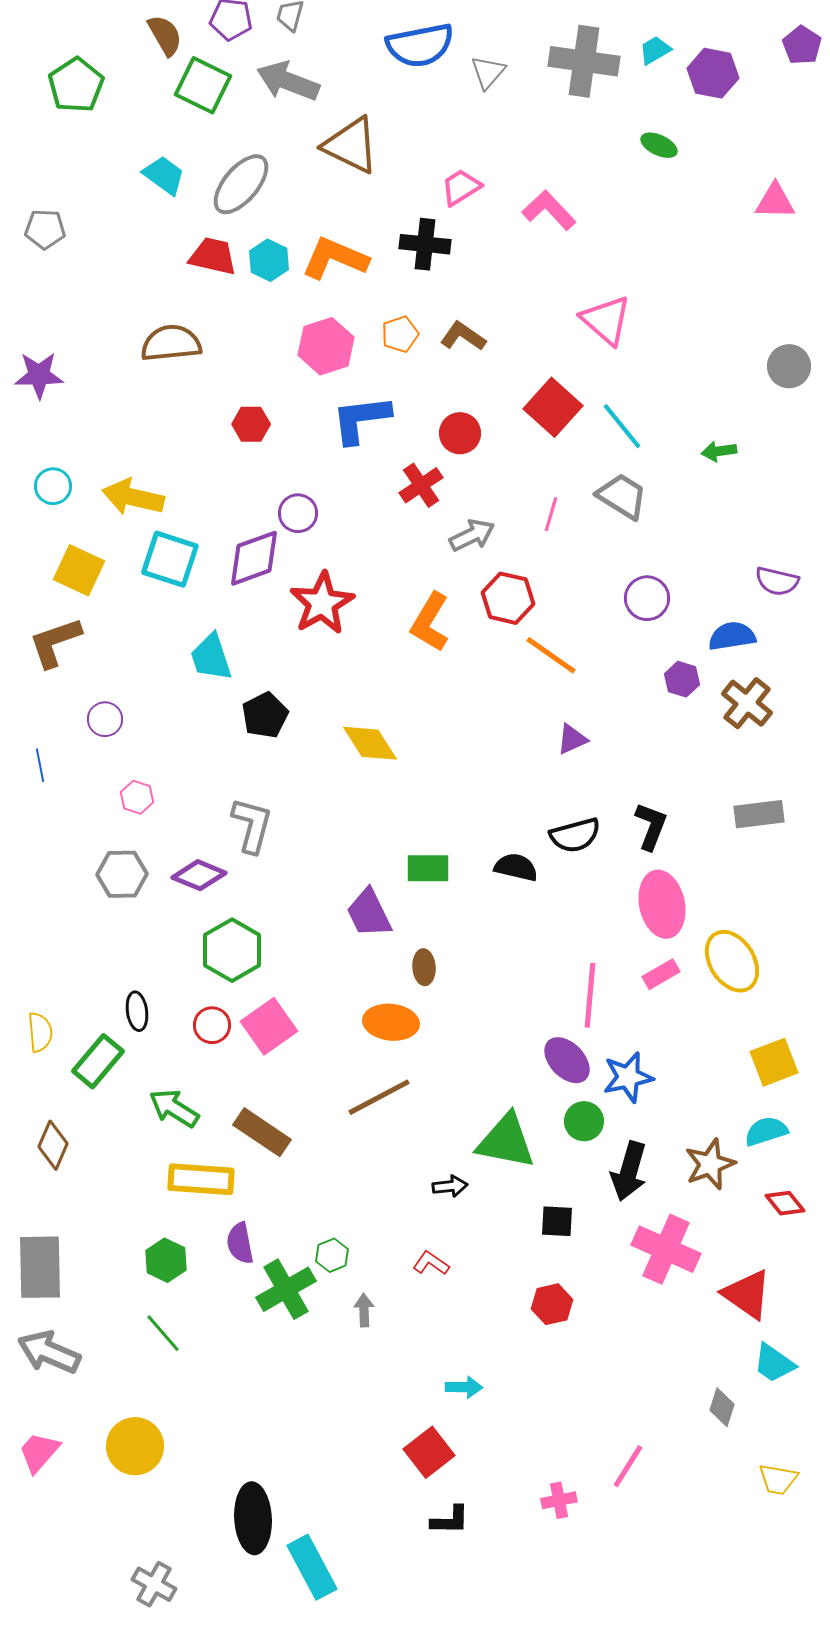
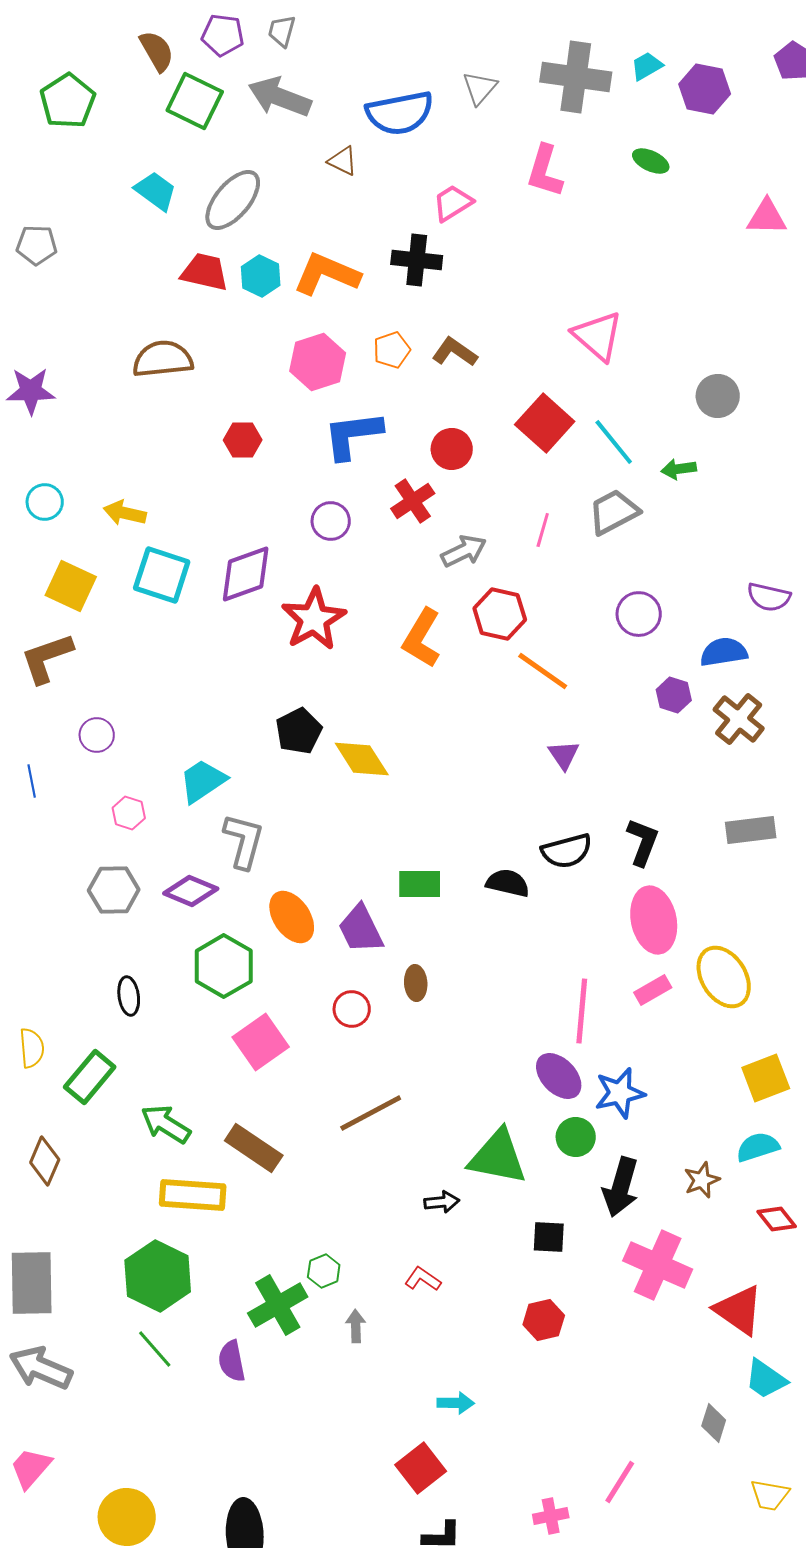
blue semicircle: (420, 45) -> (400, 113), moved
brown triangle: (351, 145) -> (343, 161), size x0.5
pink L-shape: (549, 210) -> (545, 171), moved, turned -120
gray circle: (789, 366) -> (718, 396), moved
green arrow: (719, 451) -> (679, 469), moved
gray trapezoid: (622, 496) -> (614, 512), turned -60
yellow arrow: (133, 497) -> (125, 513), size x0.7
purple circle: (298, 513) -> (331, 521), moved
cyan trapezoid: (211, 657) -> (203, 781), moved, turned 74
black pentagon: (265, 715) -> (299, 731), moved
purple triangle: (572, 739) -> (564, 755), turned -40
black ellipse: (137, 1011) -> (129, 996), moved
orange ellipse: (391, 1022) -> (292, 917), moved, turned 50
red circle: (212, 1025) -> (352, 1009), moved
brown star: (710, 1164) -> (702, 1180), size x0.7
purple semicircle: (240, 1243) -> (232, 1361), moved
green hexagon: (166, 1260) -> (158, 1276), size x1.6
yellow circle: (135, 1446) -> (127, 1517), moved

